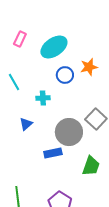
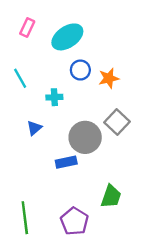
orange star: (89, 67) -> (109, 78), moved
green trapezoid: (91, 166) -> (111, 196), moved

